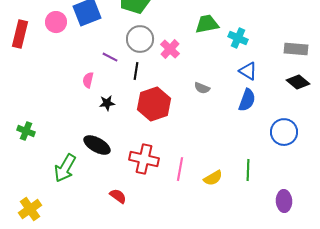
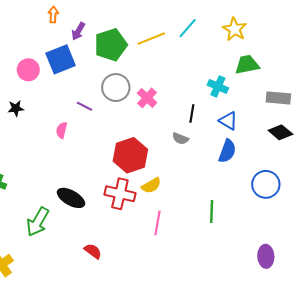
green trapezoid: (207, 24) -> (247, 65), moved
black line: (136, 71) -> (192, 114), moved
black star: (107, 103) -> (16, 108), moved
red cross: (144, 159) -> (120, 194), moved
green line: (248, 170) -> (212, 211), moved
yellow semicircle: (213, 178) -> (151, 185), moved

